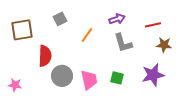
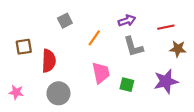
brown square: (22, 30) -> (24, 47), moved, size x0.7
gray circle: (62, 76) -> (58, 93), moved
pink trapezoid: (89, 80) -> (101, 73), moved

